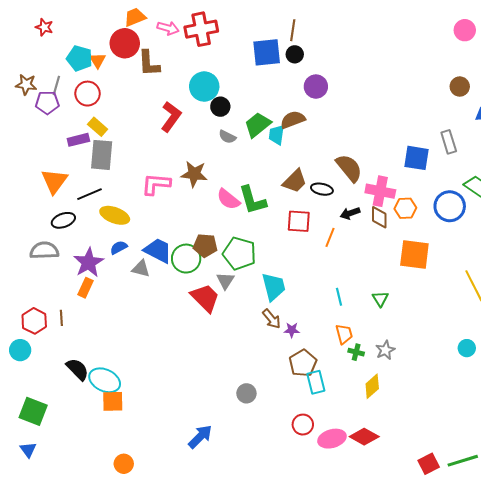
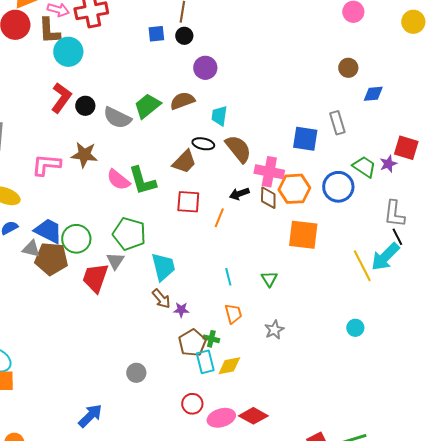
blue square: (267, 52) -> (156, 34), size x0.6
brown L-shape: (149, 63) -> (49, 31), moved
cyan circle: (204, 87) -> (68, 52), moved
black circle: (220, 107) -> (85, 106), moved
cyan trapezoid: (277, 135) -> (219, 116), moved
gray semicircle: (227, 137) -> (117, 118), size x1.6
black ellipse: (322, 189) -> (203, 144), moved
orange hexagon: (405, 208) -> (294, 189), size x1.4
brown pentagon: (205, 245) -> (51, 259), moved, size x1.4
red trapezoid: (205, 298) -> (95, 278), turned -116
green cross: (356, 352) -> (211, 339), moved
yellow diamond: (372, 386) -> (229, 366), moved, turned 30

